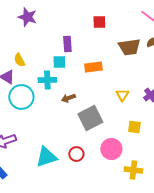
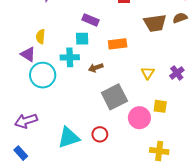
purple rectangle: (67, 44) -> (91, 20), turned -63
yellow semicircle: (19, 60) -> (41, 37), turned 32
brown arrow: (68, 98) -> (96, 68), moved
pink circle: (111, 149) -> (139, 118), moved

